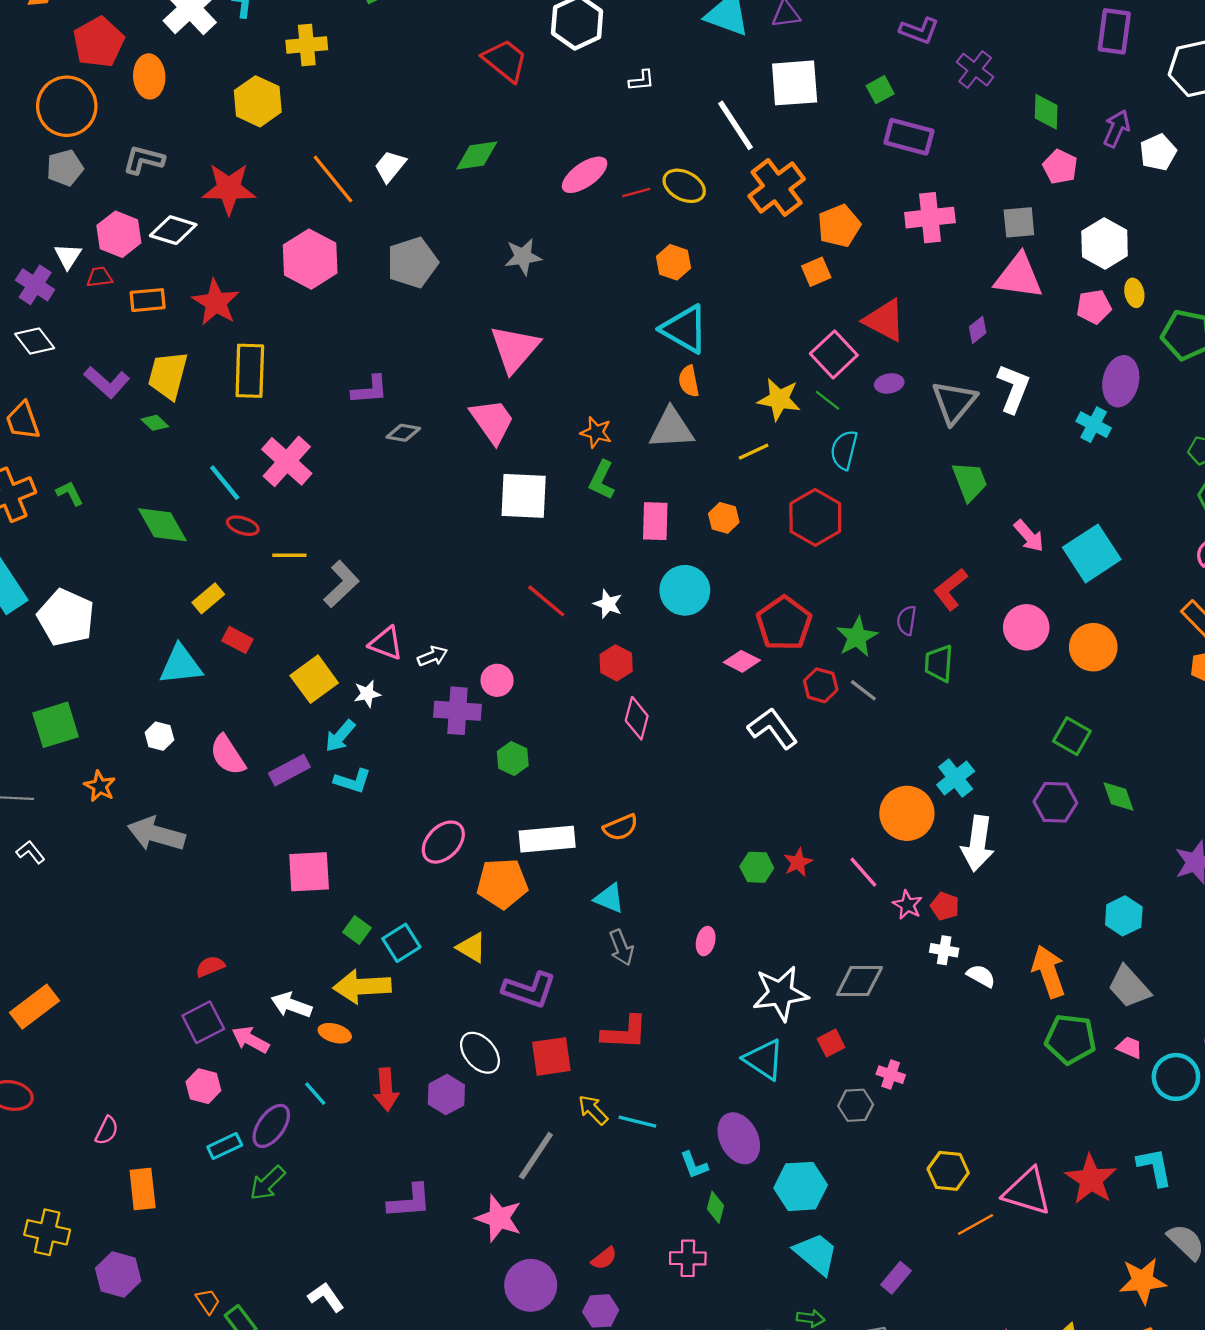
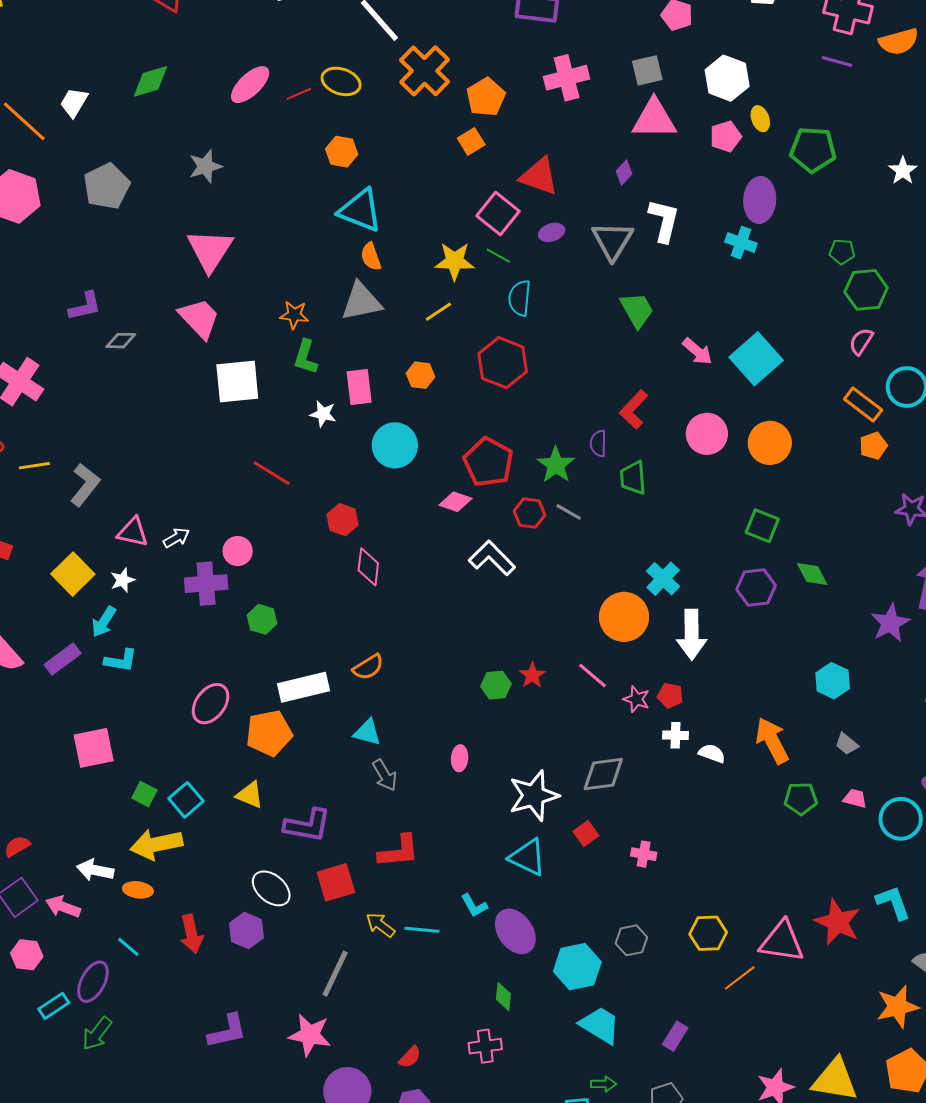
white star: (608, 604) -> (323, 414), moved
gray trapezoid: (1129, 987) -> (847, 744), size x0.6
green pentagon: (1070, 1039) -> (801, 799), size x0.7
gray hexagon: (856, 1105) -> (631, 940), moved
cyan L-shape: (694, 1165) -> (474, 906), moved

